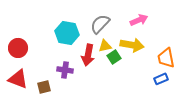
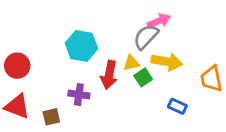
pink arrow: (139, 20) -> (159, 21), moved
gray semicircle: (100, 24) -> (146, 37), moved
blue rectangle: (161, 79) -> (177, 106), moved, turned 48

